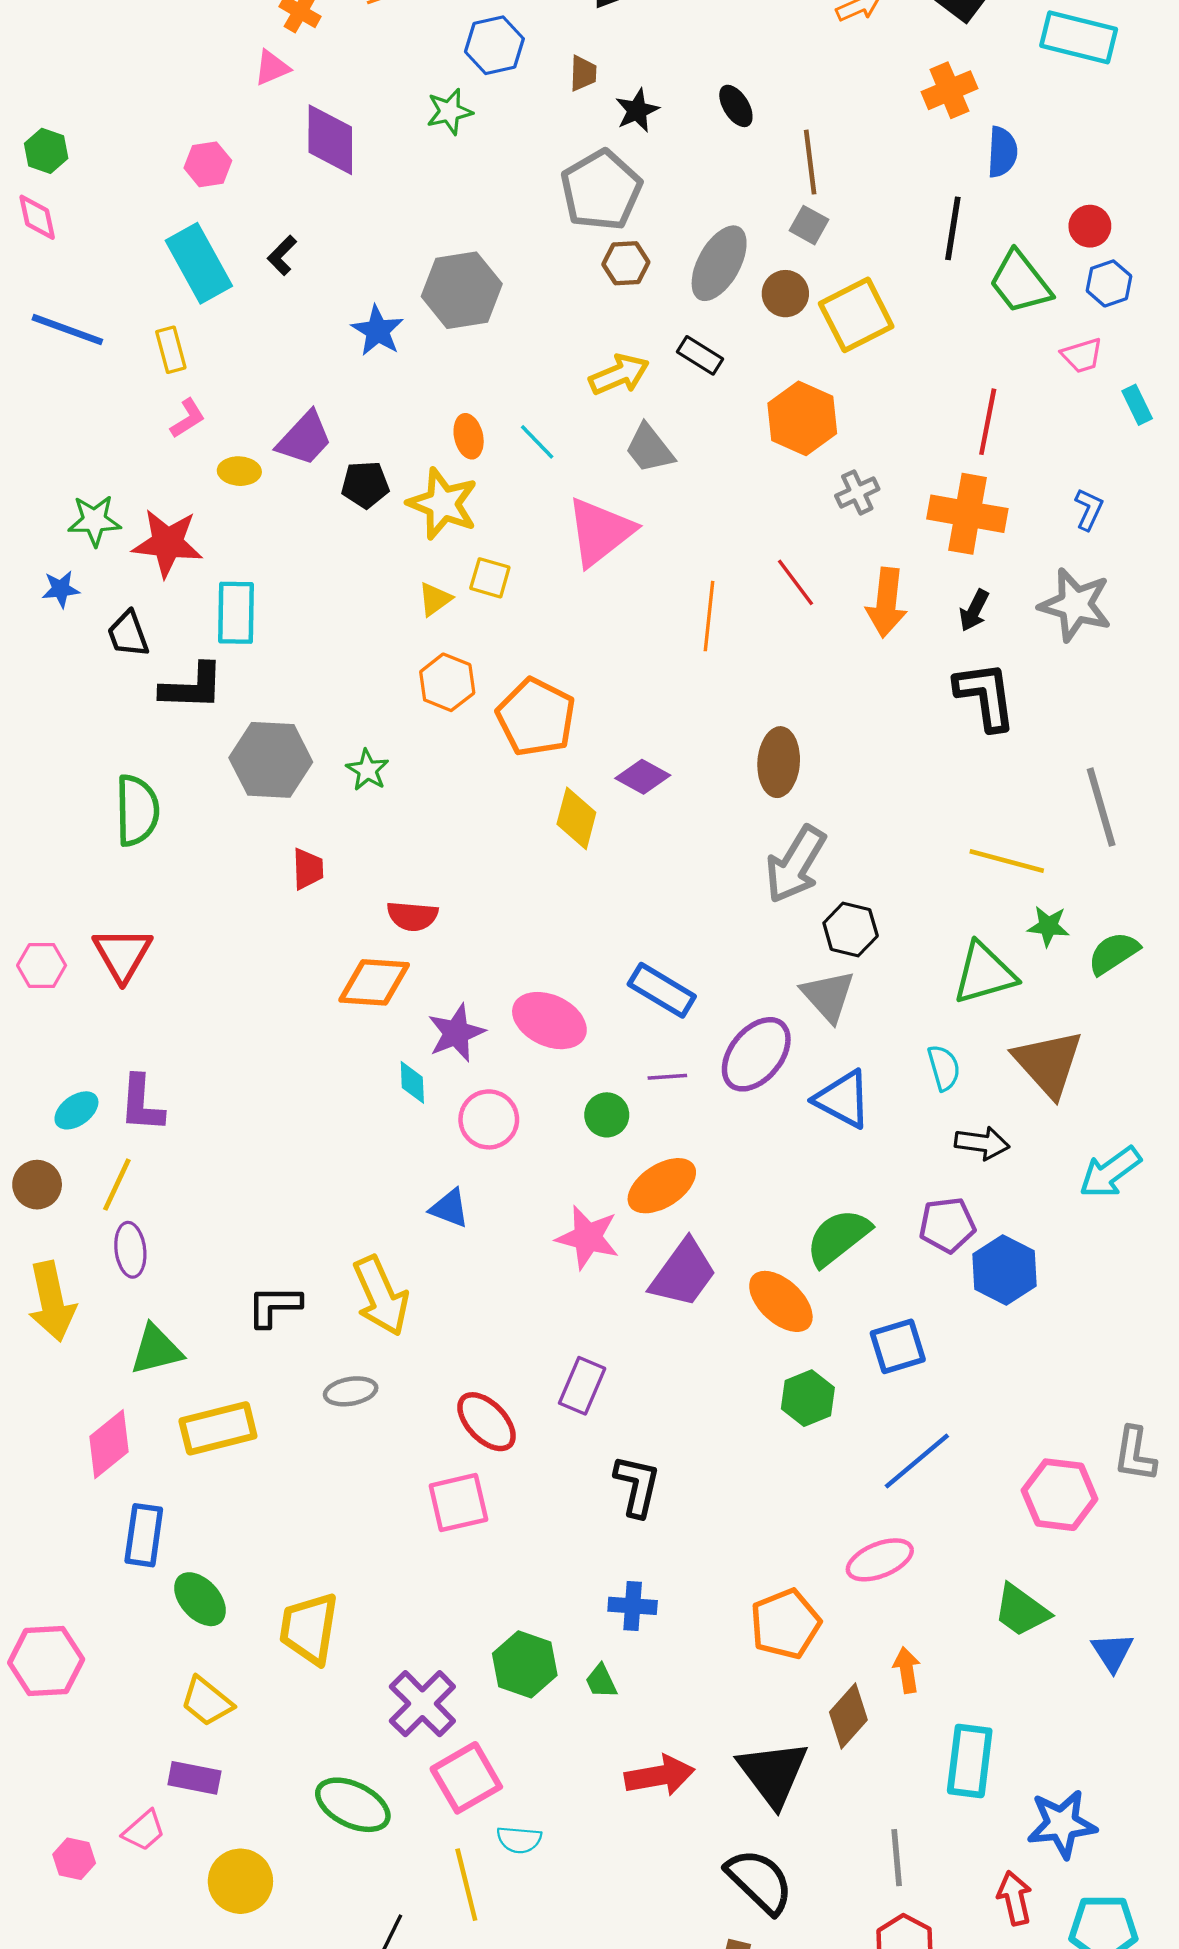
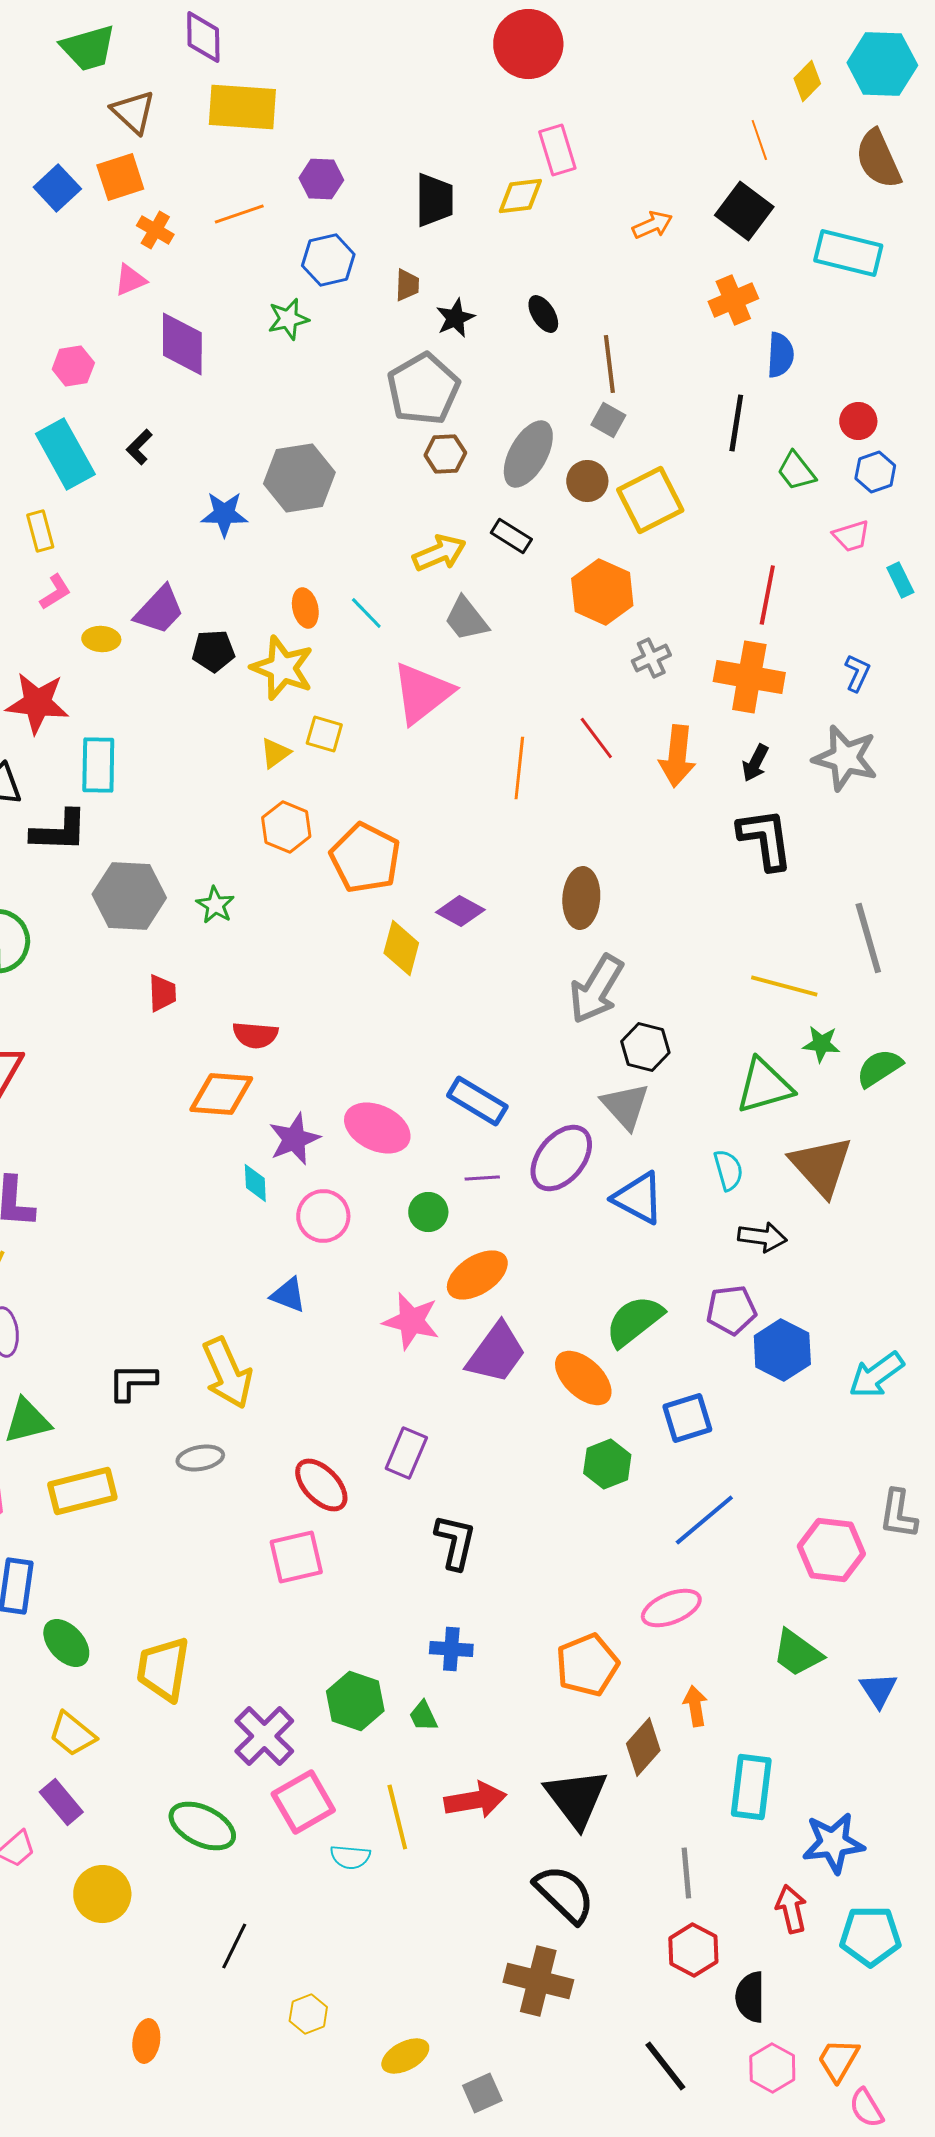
green trapezoid: (1020, 282) -> (796, 471), size x0.7
blue star: (378, 331) -> (224, 514), turned -30
cyan arrow: (1110, 1172) -> (876, 1375), moved
purple rectangle: (194, 1778) -> (61, 1802), turned 39
yellow line: (466, 1885) -> (397, 1817), moved

